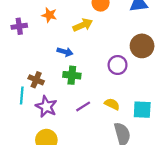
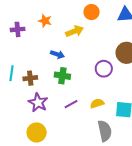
brown cross: (36, 80) -> (30, 78), turned -32
cyan line: (22, 95) -> (11, 73), moved
yellow semicircle: (112, 104) -> (97, 103), turned -48

